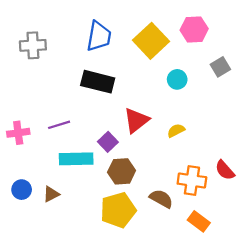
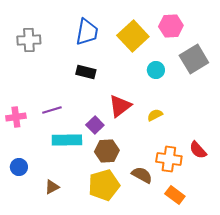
gray square: (220, 67) -> (194, 59), size x1.6
black rectangle: (98, 82) -> (86, 72), size x0.7
brown triangle: (51, 194) -> (52, 187), moved

